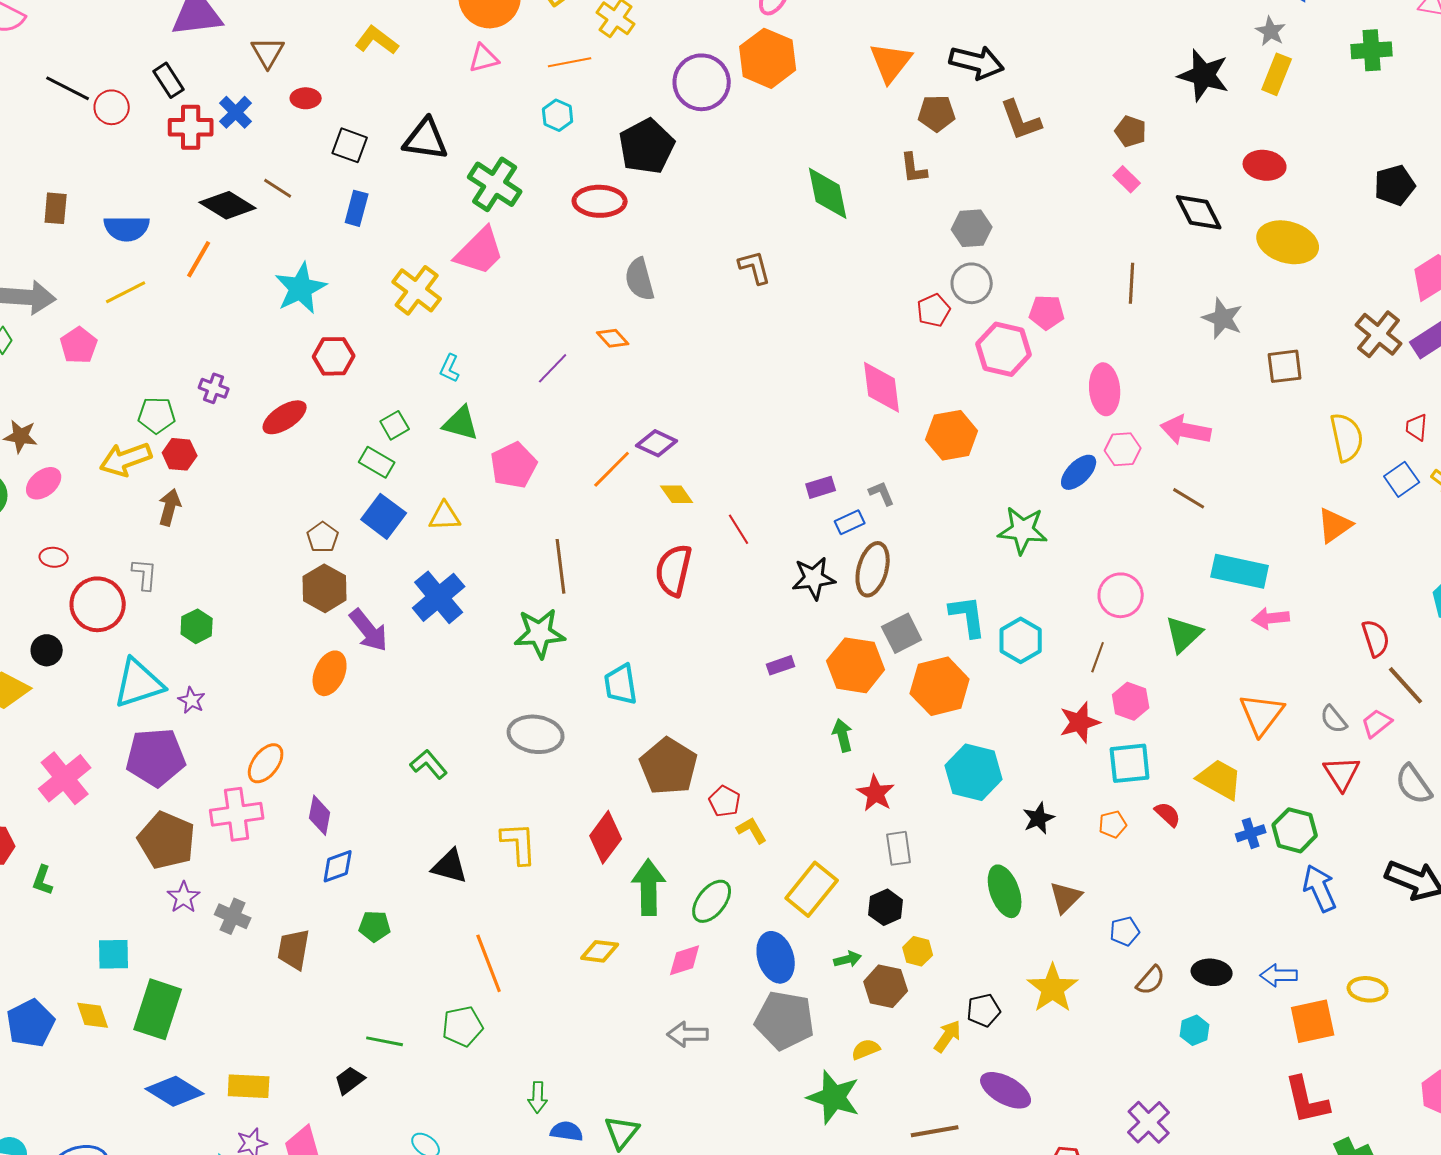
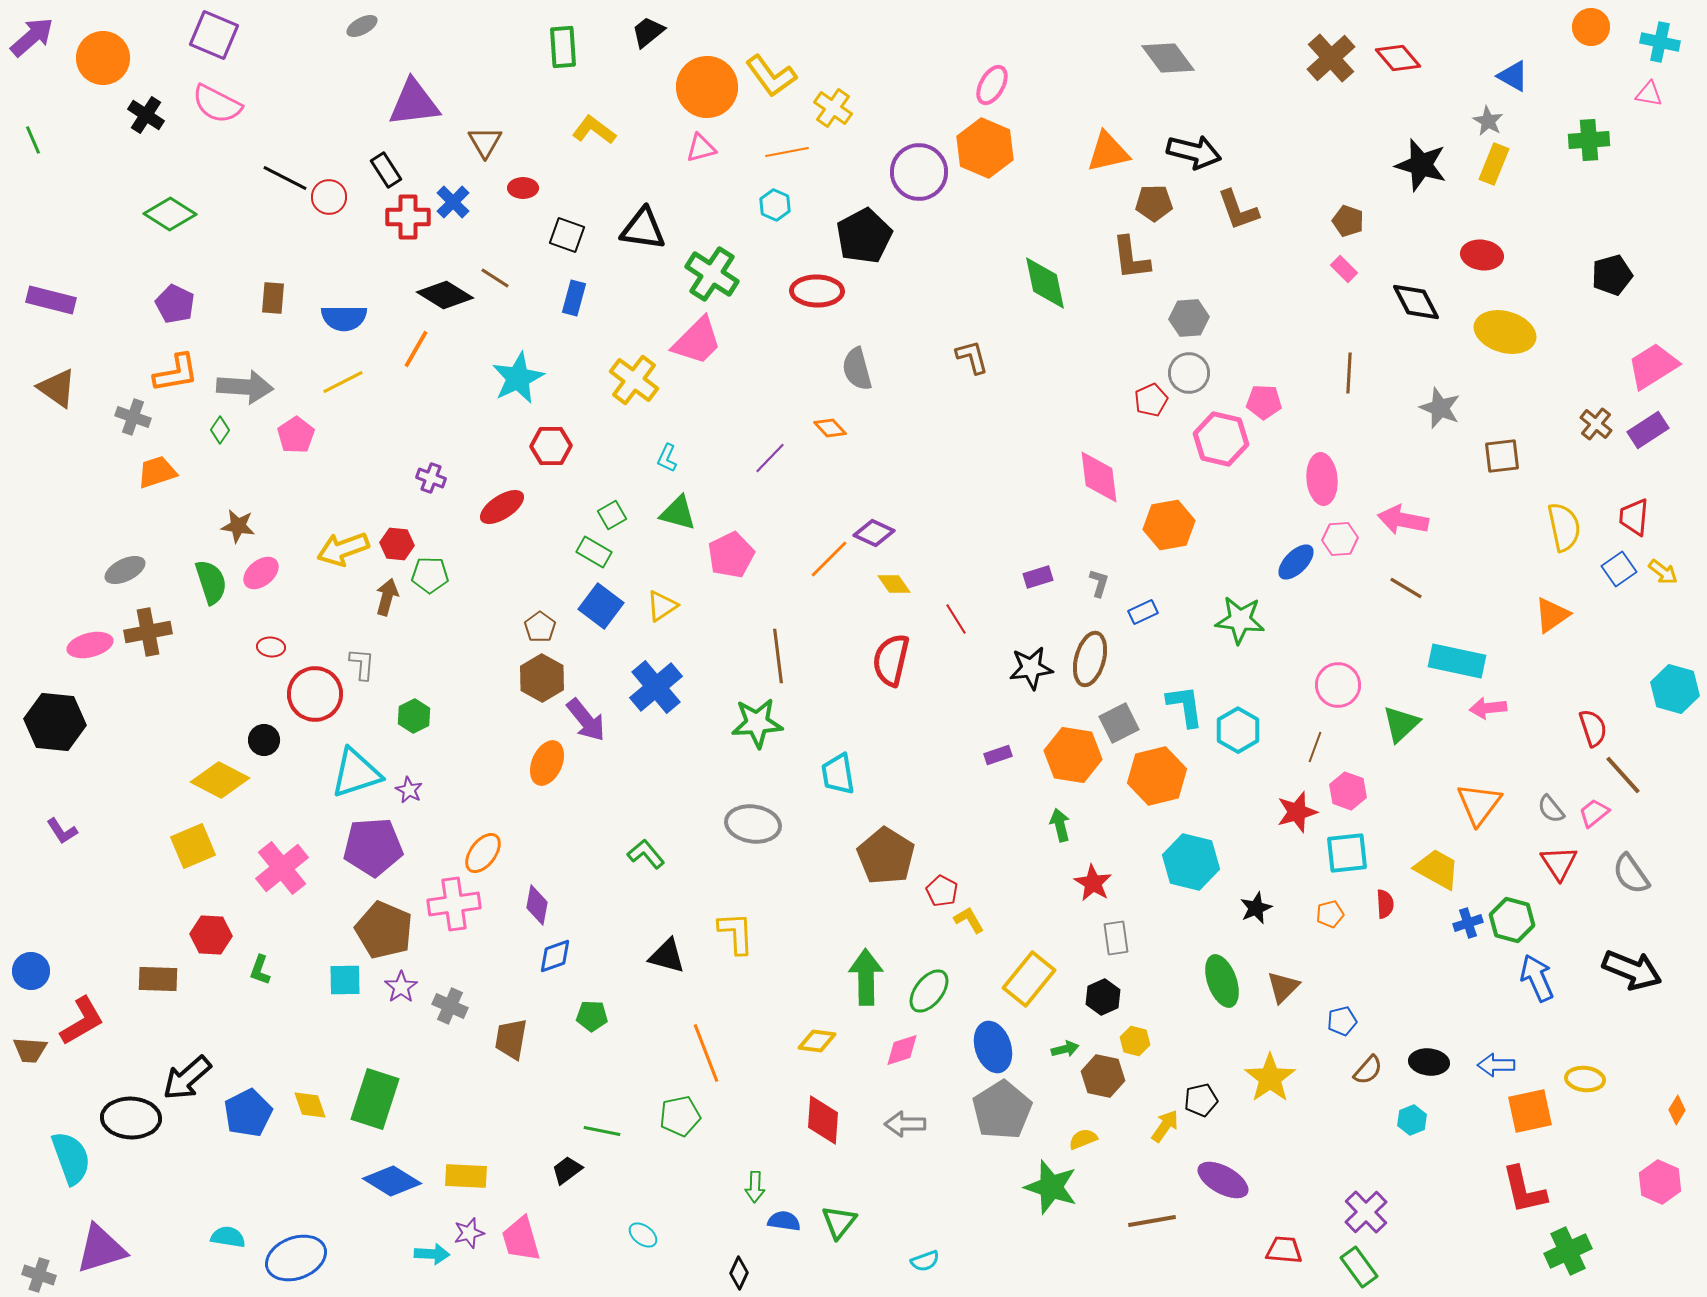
orange triangle: (891, 62) -> (1108, 152), turned 39
brown L-shape: (914, 168) -> (1131, 258), size x1.4
brown cross: (1379, 334) -> (1596, 424), size x0.7
green pentagon: (157, 415) -> (430, 575), moved
red trapezoid: (1417, 427) -> (1634, 517), size x1.4
gray L-shape: (882, 493) -> (1099, 583), turned 40
yellow triangle: (445, 516) -> (662, 606), turned -32
blue rectangle: (850, 522) -> (1143, 612), moved
red semicircle: (1168, 814) -> (1385, 904), turned 44
red diamond: (606, 837) -> (823, 1120), moved, turned -33
cyan square: (114, 954) -> (345, 980), moved
gray pentagon: (785, 1020) -> (1002, 1110), turned 30

